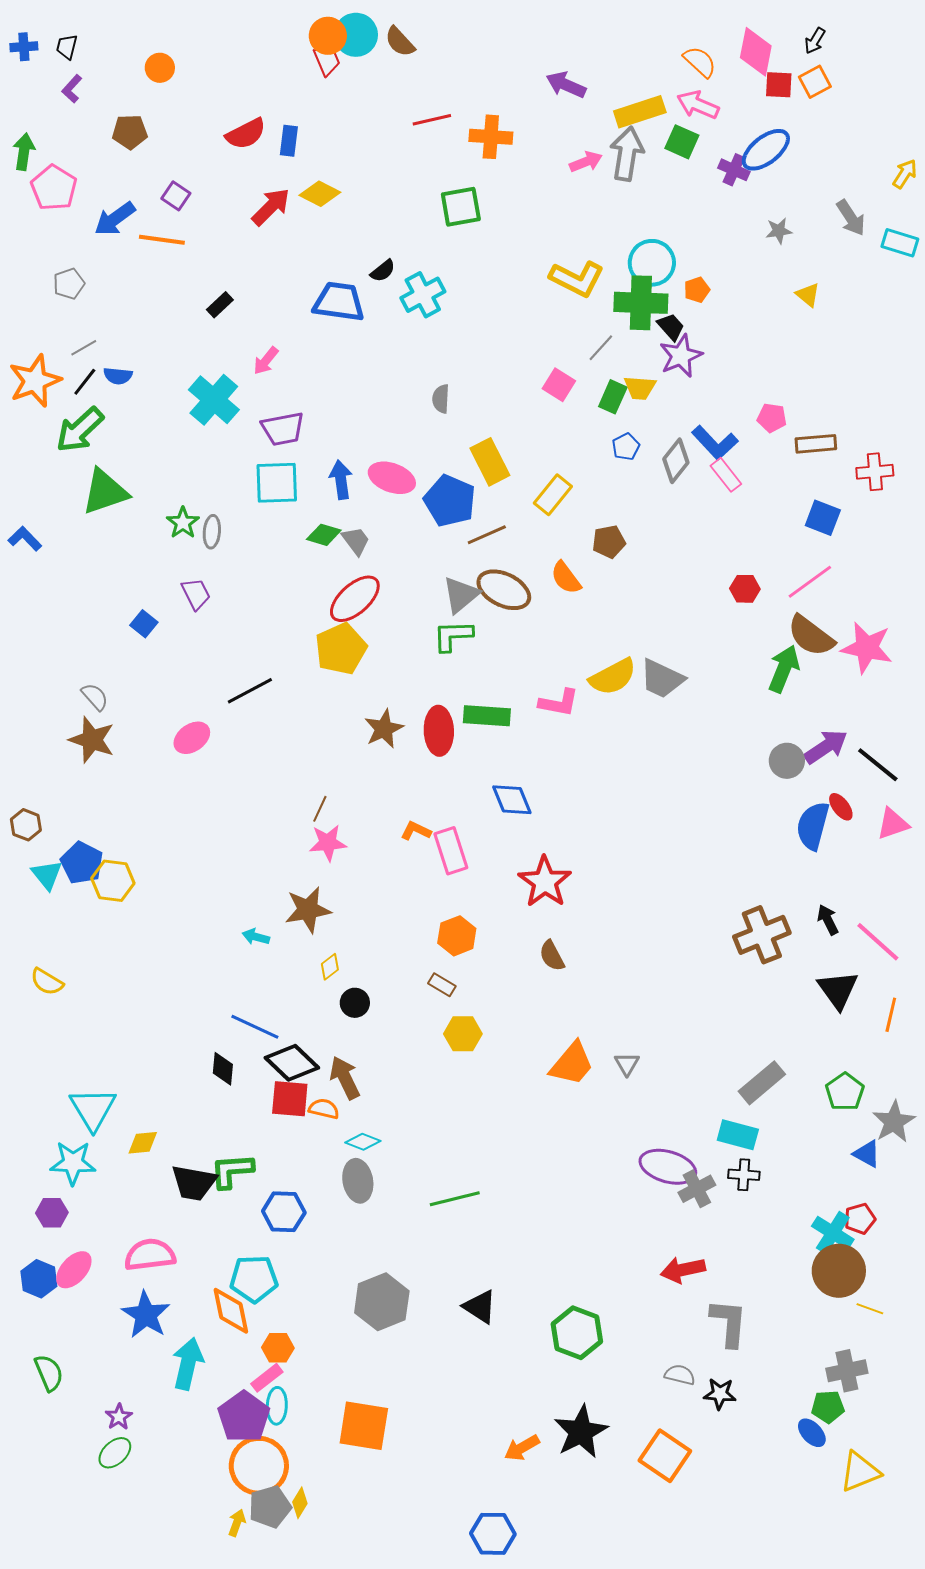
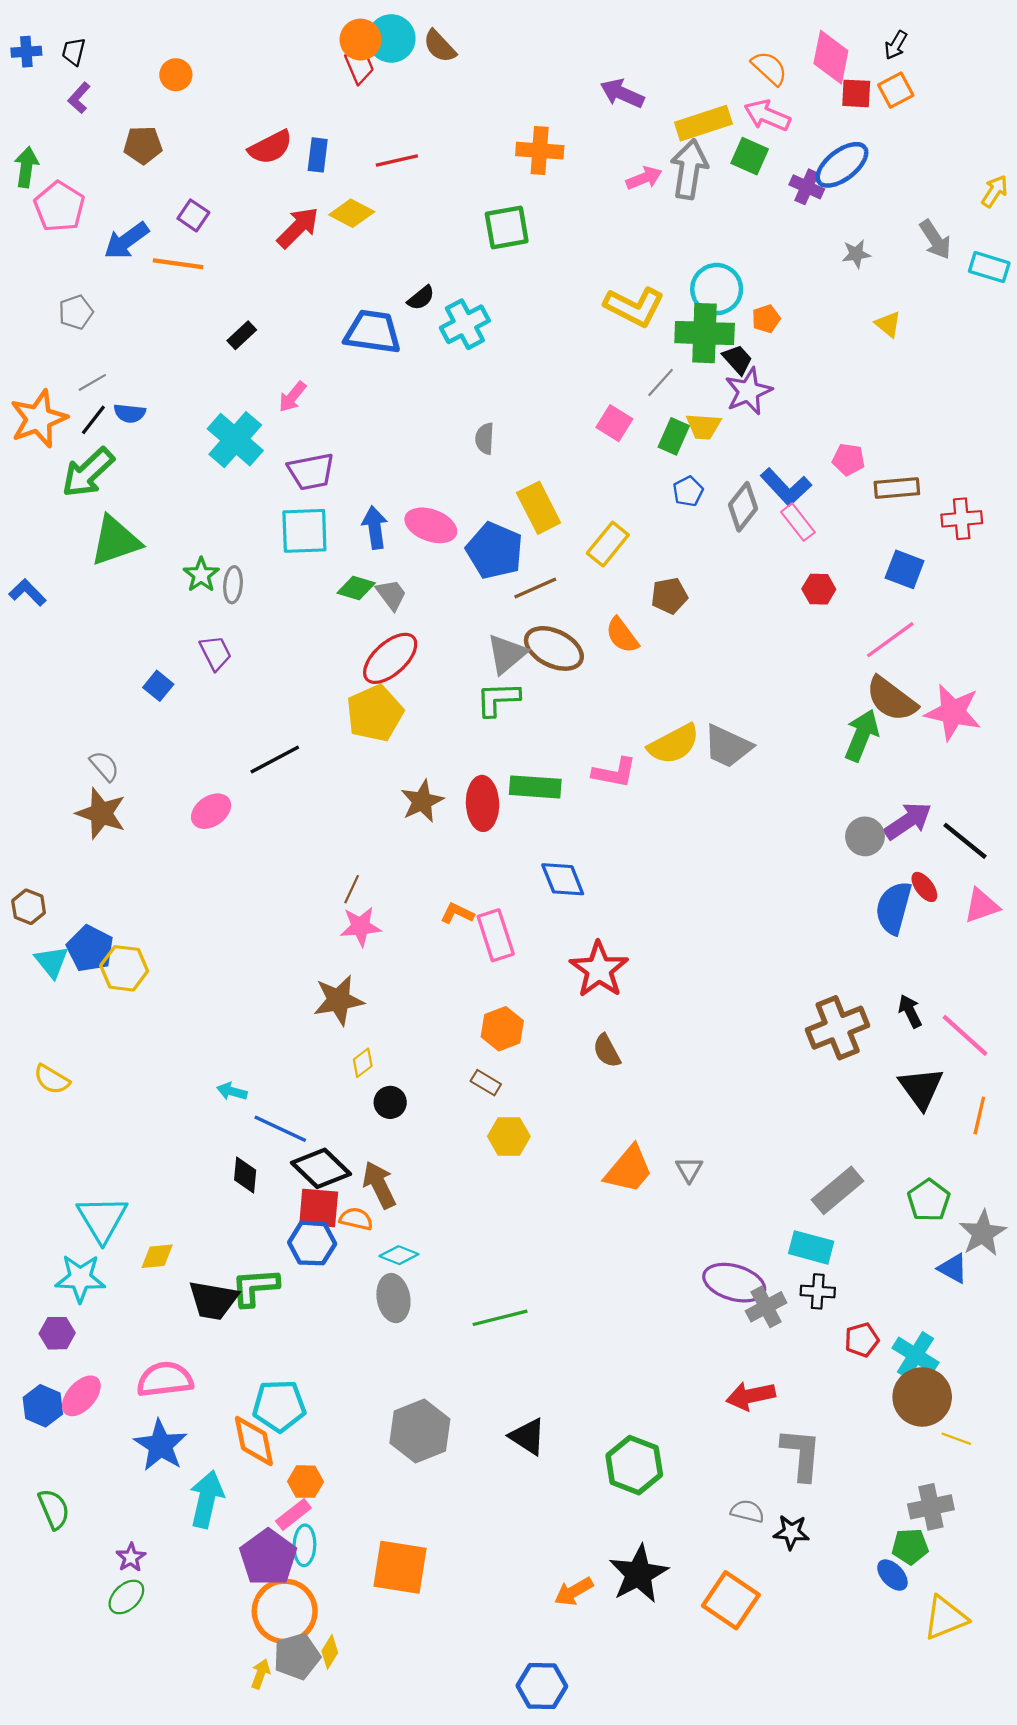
red line: (432, 120) -> (397, 160), moved
red hexagon: (745, 589) -> (819, 589), moved
cyan arrow: (256, 937) -> (232, 1091), moved
blue hexagon: (284, 1212) -> (312, 1243), moved
red pentagon: (860, 1219) -> (862, 1340), moved

